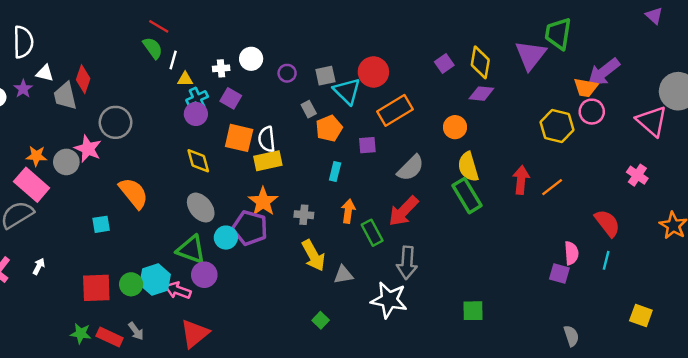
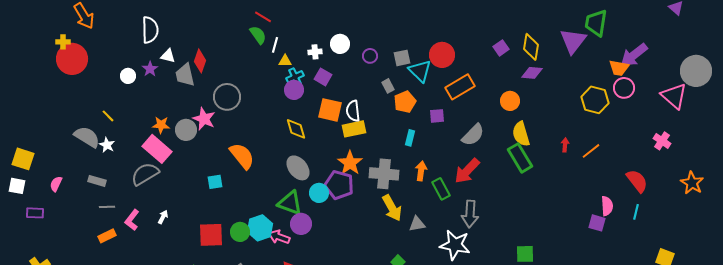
red arrow: (521, 180) -> (565, 145), size x0.6
gray cross: (304, 215) -> (384, 174), size x1.8

